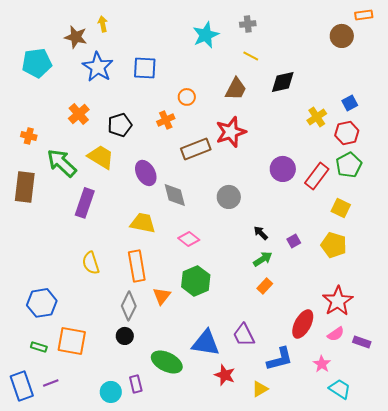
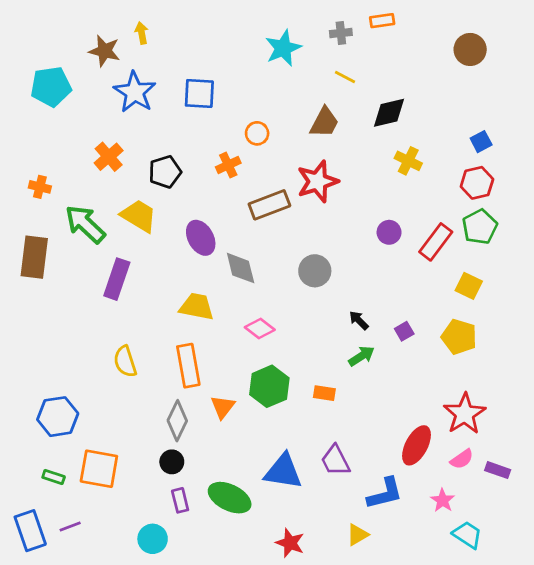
orange rectangle: (364, 15) -> (382, 21), moved
yellow cross: (317, 117) -> (408, 161), moved, turned -30
purple circle: (283, 169) -> (389, 232), size x0.7
orange rectangle: (265, 286) -> (324, 393), moved, turned 56
red star: (225, 375) -> (290, 543), moved
purple rectangle: (136, 384) -> (180, 500), moved

